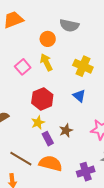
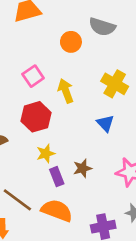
yellow arrow: (46, 62) -> (66, 91), moved
red hexagon: (42, 99) -> (36, 117), moved

